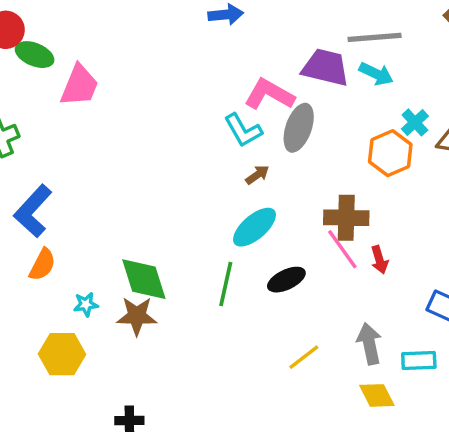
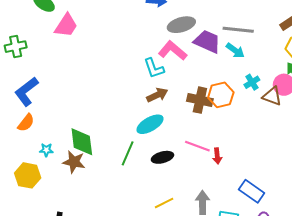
gray ellipse: (299, 128) -> (181, 25), moved, turned 44
orange hexagon: (390, 153) -> (221, 95), moved
brown arrow: (257, 175) -> (157, 95), size x1.5
brown cross: (346, 218) -> (200, 100), moved
pink line: (342, 249) -> (197, 146), turned -45

